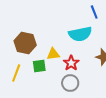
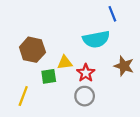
yellow line: (16, 73) -> (23, 96), moved

